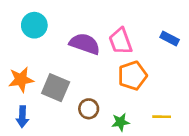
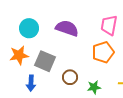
cyan circle: (34, 25) -> (29, 28), moved
pink trapezoid: (121, 41) -> (109, 25), moved, turned 30
blue arrow: (22, 117) -> (31, 83), moved

